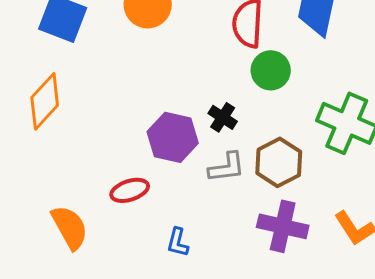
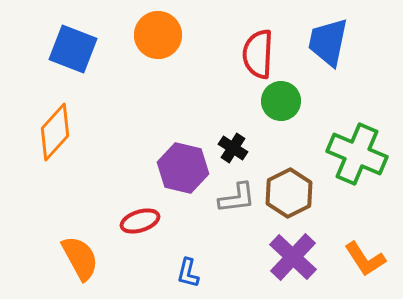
purple cross: (283, 226) -> (293, 257), turned 30

